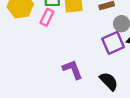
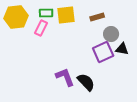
black semicircle: (109, 81) -> (86, 82), moved

